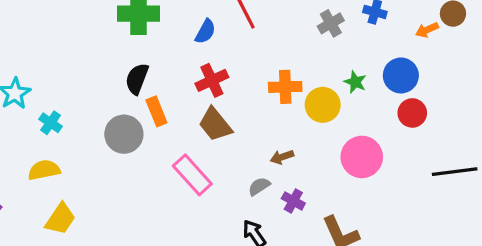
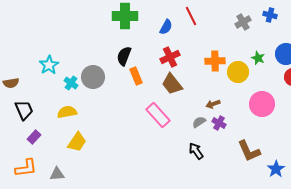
gray circle: (124, 134) -> (93, 77), moved
purple cross: (293, 201) -> (219, 123), moved

